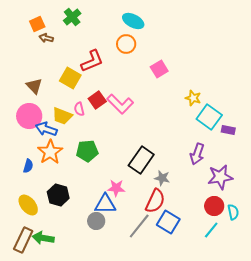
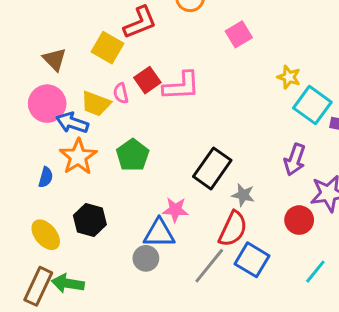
pink L-shape: (120, 104) -> (181, 86), turned -48
green pentagon: (87, 151) -> (133, 155), turned -30
red circle: (214, 206) -> (299, 220), moved

